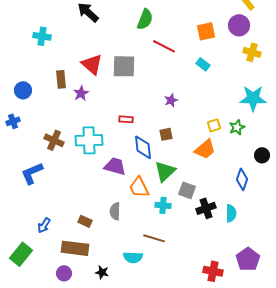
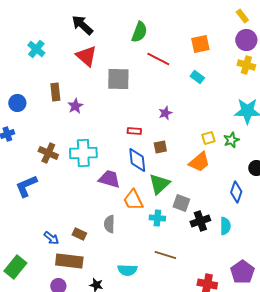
purple circle: (239, 25) -> (246, 40), moved
cyan cross: (42, 36) -> (36, 49), turned 30
red triangle: (92, 64) -> (86, 56), moved
red rectangle: (126, 119) -> (134, 131), moved
blue arrow: (44, 225) -> (51, 238), moved, turned -84
brown line: (154, 238) -> (165, 255), moved

